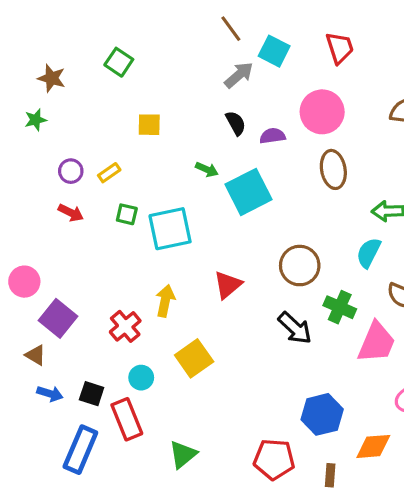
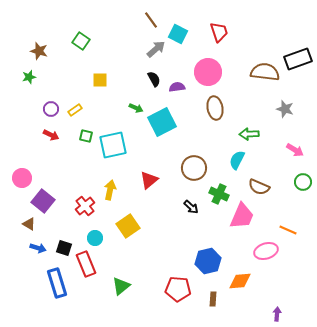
black arrow: (295, 328) -> (191, 207), size x0.7
blue rectangle: (80, 450) -> (57, 283), turned -40

